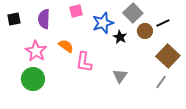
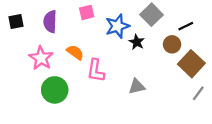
brown circle: (145, 31) -> (172, 44), moved
gray triangle: (120, 76) -> (137, 86), turned 42
green circle: (33, 79) -> (55, 90), moved
gray line: (161, 82) -> (198, 93), moved

